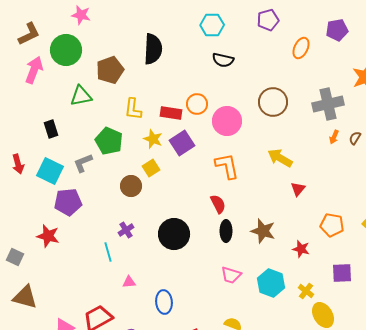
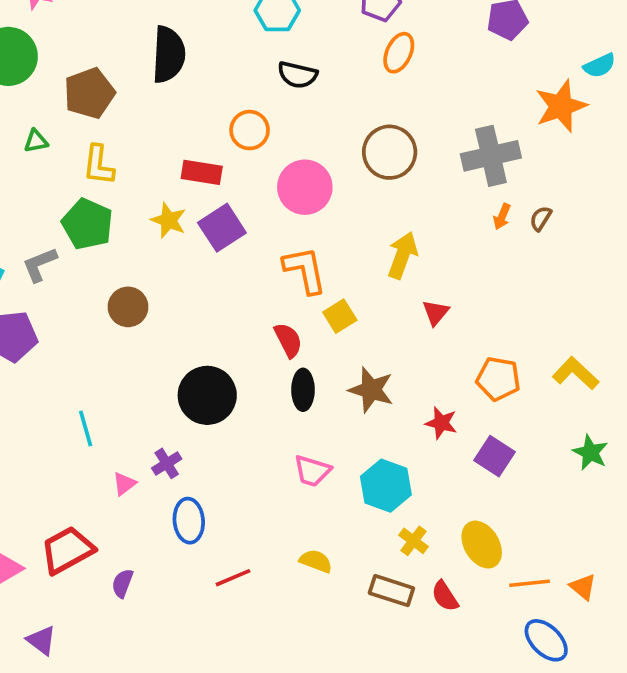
orange ellipse: (301, 48) -> (399, 53), moved
green triangle: (81, 96) -> (36, 141), size x0.6
orange circle: (197, 104) -> (250, 130), moved
yellow L-shape: (133, 109) -> (99, 165), moved
yellow arrow: (280, 158) -> (402, 255), turned 80
yellow square: (151, 168) -> (340, 316), moved
purple cross: (126, 230) -> (167, 463), moved
purple square: (342, 273) -> (495, 456), moved, turned 35
pink triangle: (129, 282) -> (124, 484), turned -32
yellow cross: (306, 291) -> (414, 541), moved

